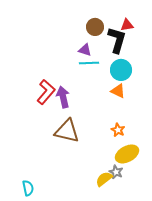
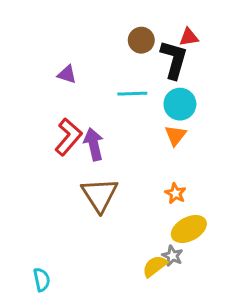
purple triangle: (85, 50) -> (67, 74), moved
orange triangle: (118, 91) -> (175, 135), turned 42
brown triangle: (67, 131) -> (100, 195), turned 44

